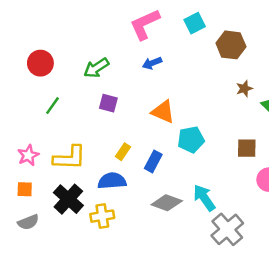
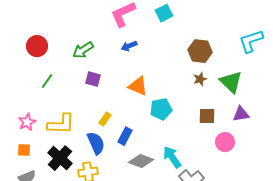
brown hexagon: (231, 45) -> (200, 51), moved
brown star: (244, 89) -> (200, 79), moved
blue rectangle: (153, 161) -> (125, 136), moved
blue semicircle: (112, 181) -> (96, 143), turned 70

